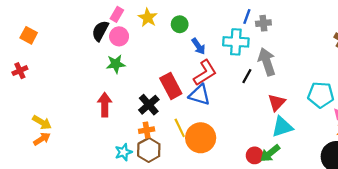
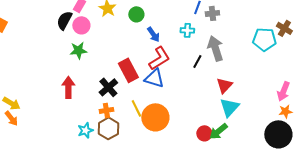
cyan cross: (236, 42) -> (187, 30), size x0.6
cyan pentagon: (321, 95) -> (264, 39), moved
cyan triangle: (282, 127) -> (229, 107), turned -30
orange arrow: (42, 139) -> (11, 118), turned 84

